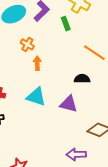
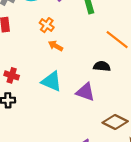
orange arrow: (37, 63) -> (56, 46), turned -64

